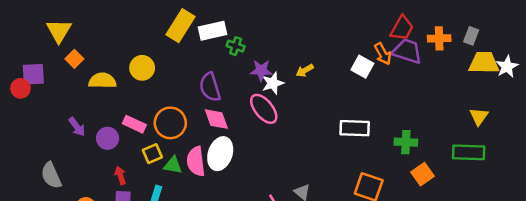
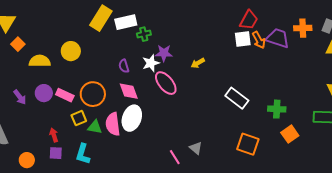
red trapezoid: (402, 28) -> (249, 20), moved
green cross: (236, 46) -> (144, 34), turned -32
white square: (362, 67) -> (243, 39), moved, turned -36
yellow arrow: (305, 70) -> (198, 63), moved
white star: (273, 83) -> (151, 63), moved
purple semicircle: (210, 87) -> (124, 66), size x0.6
white rectangle: (355, 128) -> (237, 98), turned 35
purple circle: (108, 138) -> (44, 93), moved

